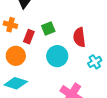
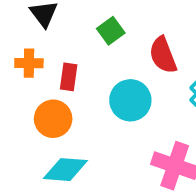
green square: (48, 28) -> (111, 31), moved

